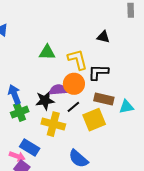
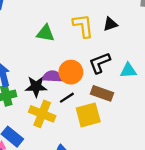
black triangle: (103, 37) -> (110, 24), turned -40
yellow L-shape: (78, 60) -> (83, 26), moved
black L-shape: (98, 72) -> (100, 63), turned -30
cyan triangle: (126, 107) -> (128, 70), moved

